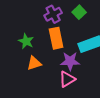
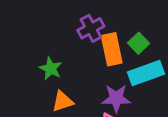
green square: (79, 12) -> (139, 43), moved
orange rectangle: (56, 38) -> (112, 49), moved

